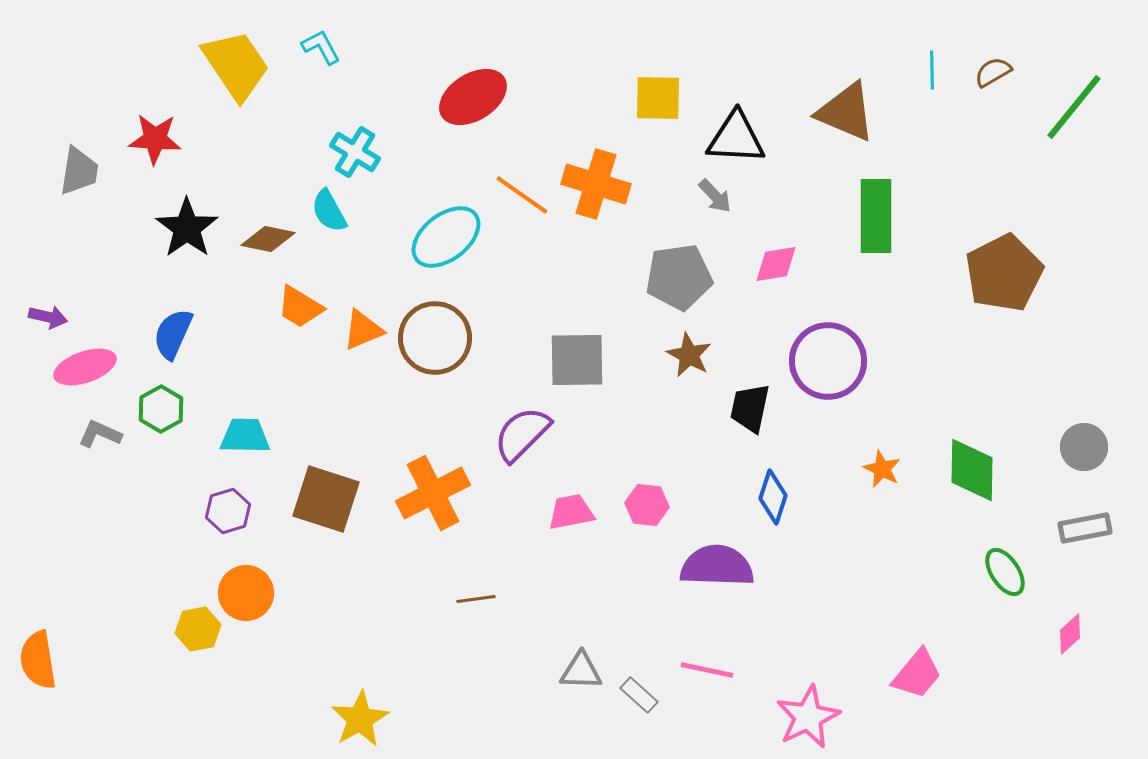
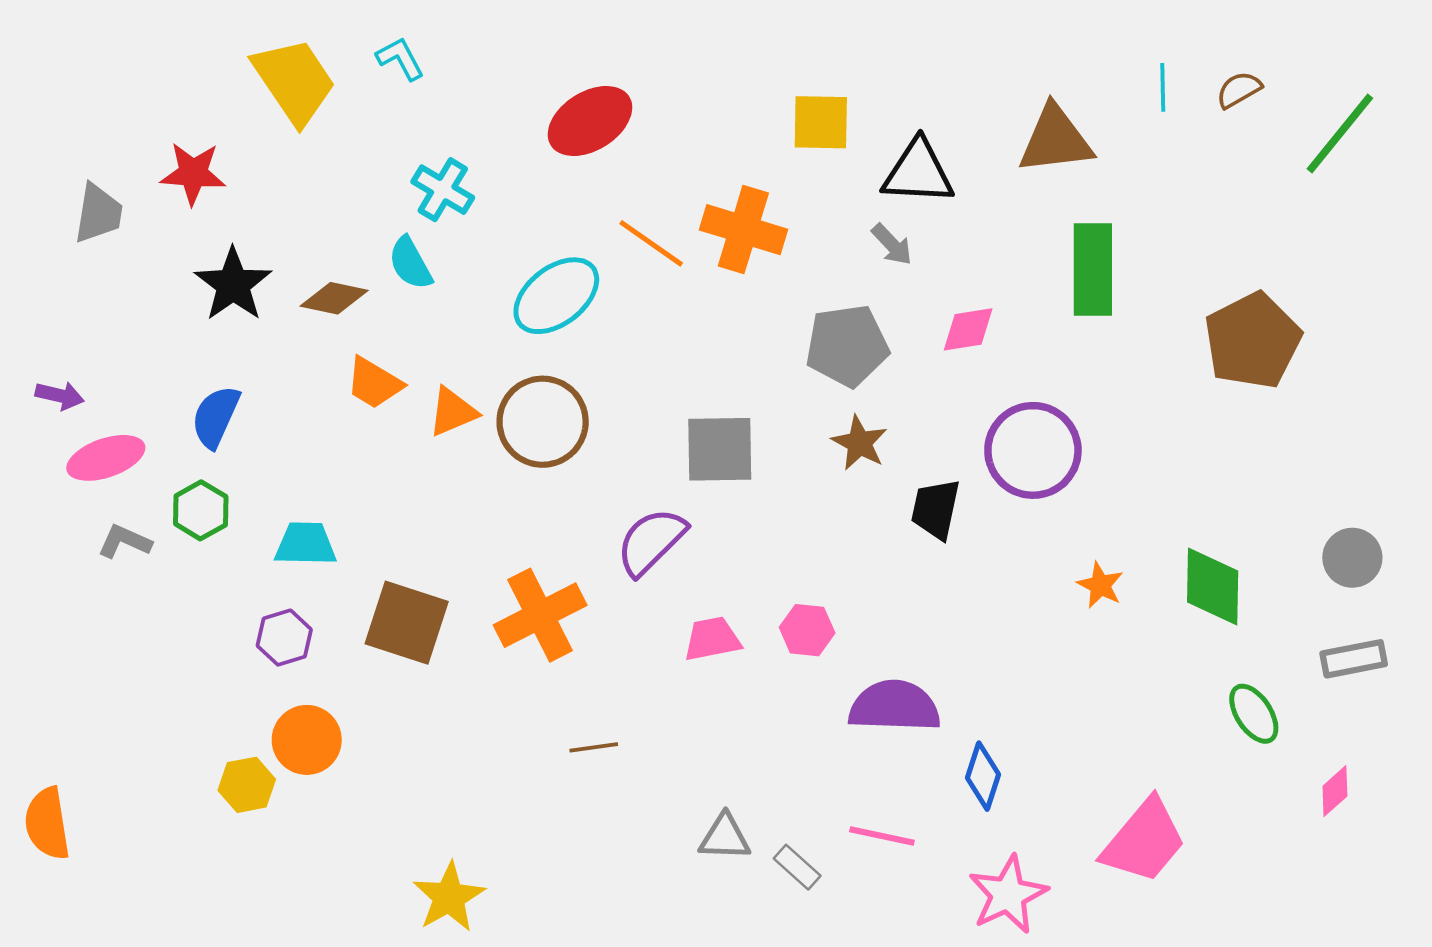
brown triangle: (846, 112) -> (1055, 140), turned -30
blue diamond: (773, 497) -> (983, 776), moved
pink trapezoid: (917, 674) -> (1144, 841), size x1.4

